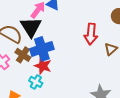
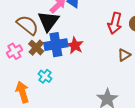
red arrow: (91, 34) -> (115, 23), moved
red star: (43, 66) -> (75, 45), moved

